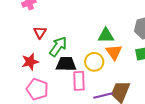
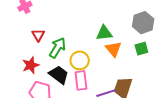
yellow circle: (94, 62) -> (80, 60), moved
black trapezoid: (66, 64) -> (59, 75), moved, turned 40

